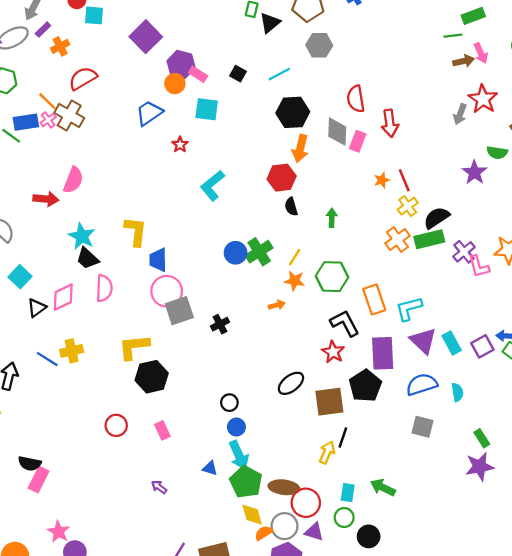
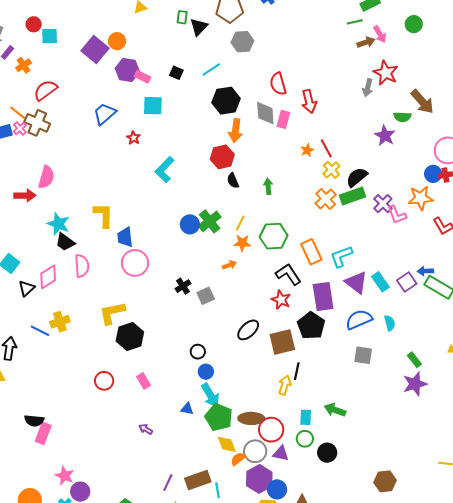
orange circle: (175, 84) -> (117, 41), moved
gray square: (179, 311) -> (206, 296), moved, size x0.7

